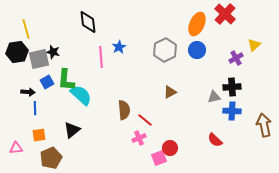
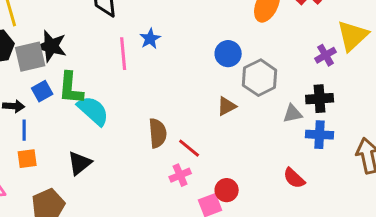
yellow triangle: (254, 45) -> (353, 36), size x1.6
gray hexagon: (165, 50) -> (260, 78), moved
blue circle: (197, 50) -> (228, 54), moved
black star: (53, 52) -> (51, 46), size x1.5
orange square: (39, 135) -> (27, 159), moved

